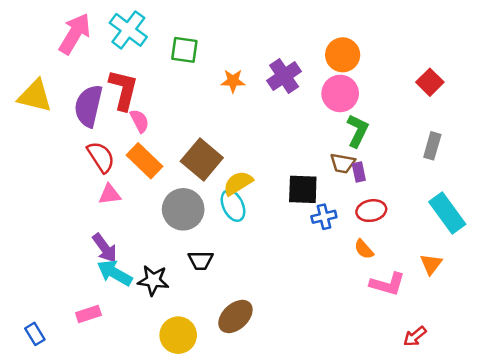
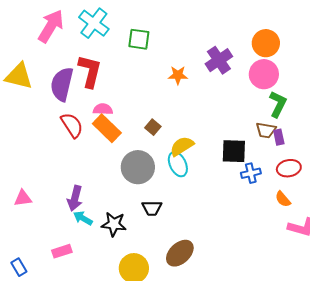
orange star: (233, 81) -> (178, 75), moved
pink semicircle: (140, 121) -> (103, 109), moved, turned -60
brown square: (202, 159) -> (153, 127), size x0.5
pink triangle: (110, 194) -> (23, 198), moved
purple arrow: (105, 248) -> (75, 198), turned 50
cyan arrow: (115, 273) -> (83, 218), size x0.7

